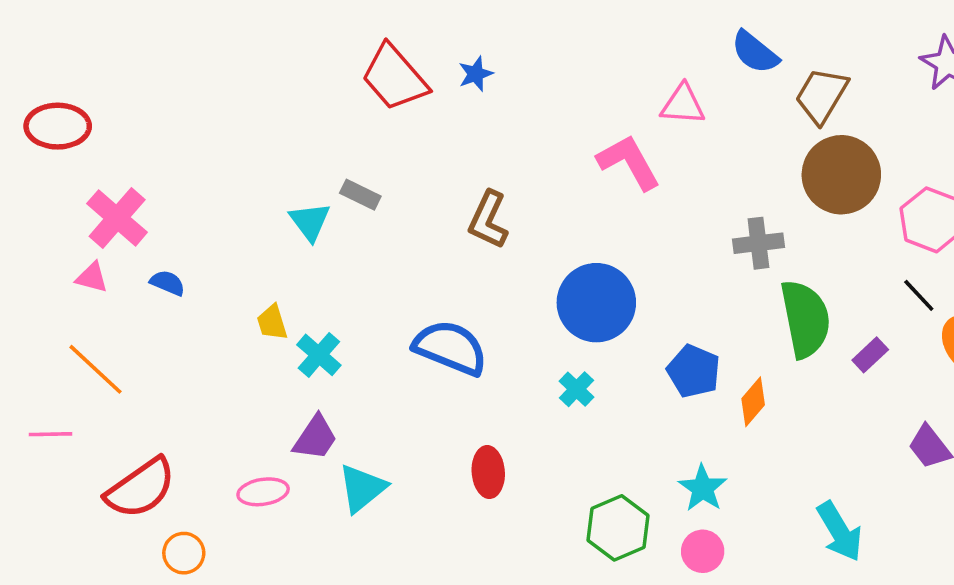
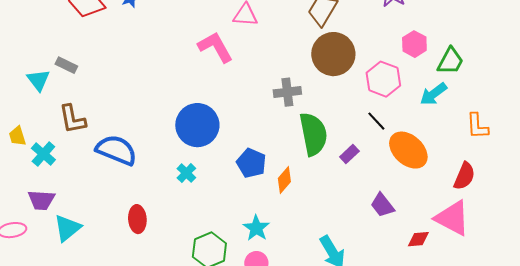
brown L-shape: (488, 220) -> (72, 119), moved, turned -36
purple trapezoid: (315, 438) -> (41, 200), turned 60

